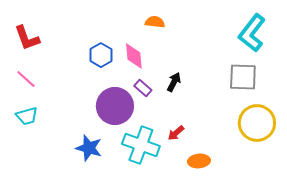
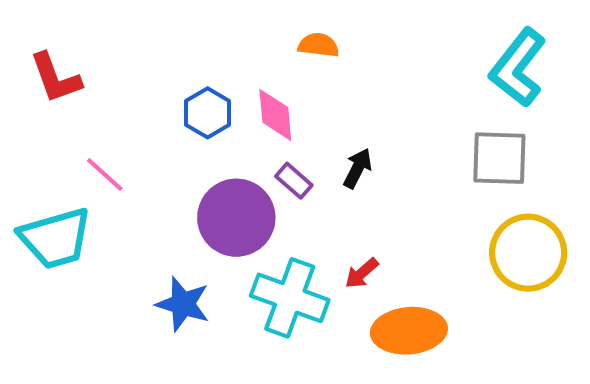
pink line: (26, 79) -> (105, 175), moved
cyan trapezoid: (27, 116) -> (55, 238), size x1.6
orange ellipse: (199, 161) -> (409, 331), size x1.6

